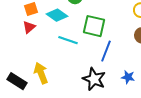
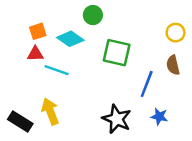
red triangle: (29, 27) -> (35, 54), turned 40
cyan line: (68, 40) -> (57, 70), moved
blue line: (106, 51) -> (147, 84), moved

